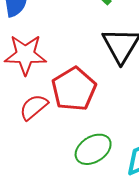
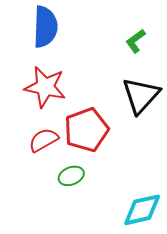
green ellipse: (93, 149) -> (71, 176), moved, size x0.7

